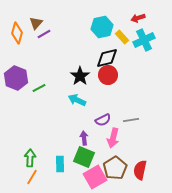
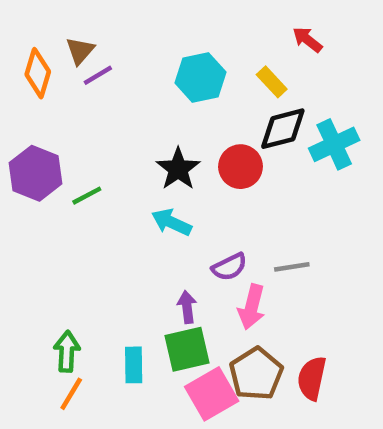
red arrow: (138, 18) -> (307, 40), turned 56
cyan hexagon: (102, 27) -> (200, 77), moved
cyan cross: (144, 40) -> (334, 144), moved
black diamond: (107, 58) -> (283, 129), moved
green square: (84, 157) -> (187, 349), turned -35

